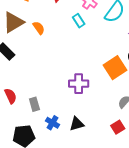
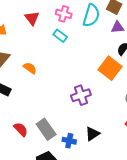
orange semicircle: (39, 28) -> (30, 68), moved
gray rectangle: (34, 104) -> (46, 129), size x1.5

